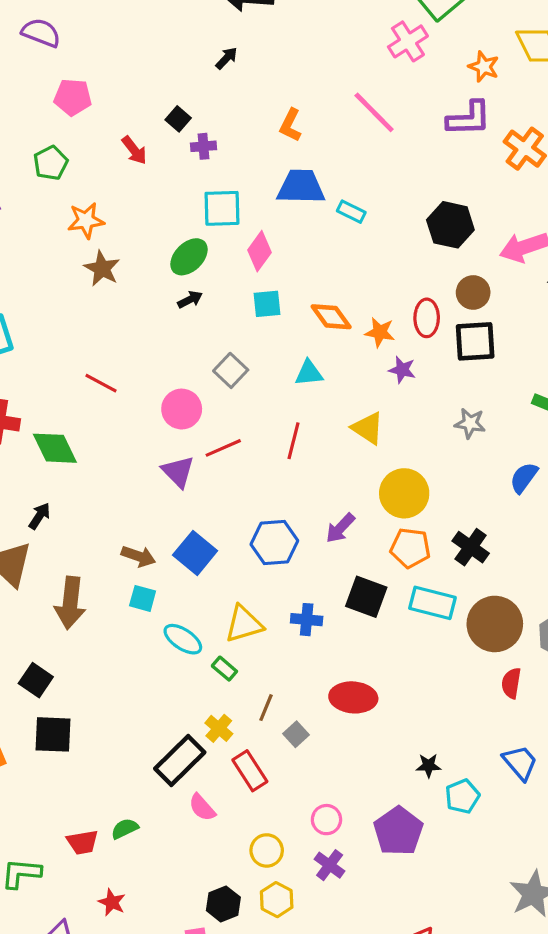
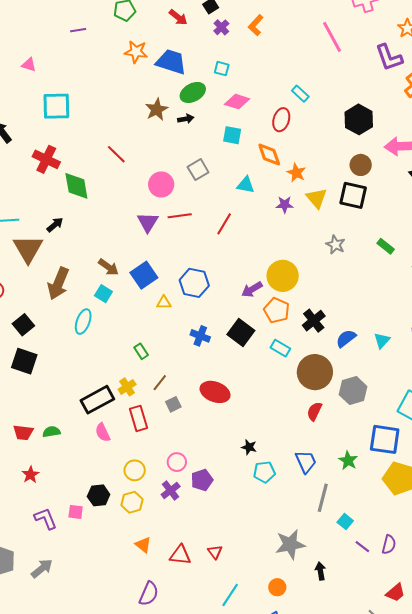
purple L-shape: (469, 118) -> (389, 57), turned 56
orange L-shape: (290, 125) -> (256, 25), moved
purple cross: (203, 146) -> (221, 27), turned 35
red arrow: (134, 150) -> (178, 17), turned -30
blue trapezoid: (301, 187) -> (171, 62), moved
cyan square: (222, 208) -> (222, 69), size x0.6
pink diamond: (260, 251) -> (237, 102), turned 55
brown star: (102, 269) -> (157, 109), moved
red ellipse: (427, 318) -> (281, 120), moved
purple star: (402, 370) -> (285, 205), moved, turned -30
yellow triangle: (368, 428) -> (317, 198), moved
blue semicircle: (524, 478) -> (346, 338), moved
purple arrow: (340, 528) -> (252, 289), moved
cyan rectangle: (432, 603) -> (280, 348), size x0.7
yellow triangle: (244, 624) -> (164, 303), moved, size x0.6
cyan ellipse: (183, 639) -> (83, 322), moved, turned 60
purple pentagon: (398, 831) -> (202, 480), moved, size x0.7

